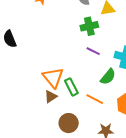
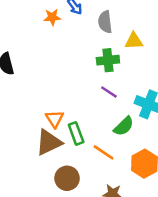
orange triangle: (53, 78) -> (55, 119), size x0.7
brown triangle: (51, 97) -> (49, 142), size x1.6

